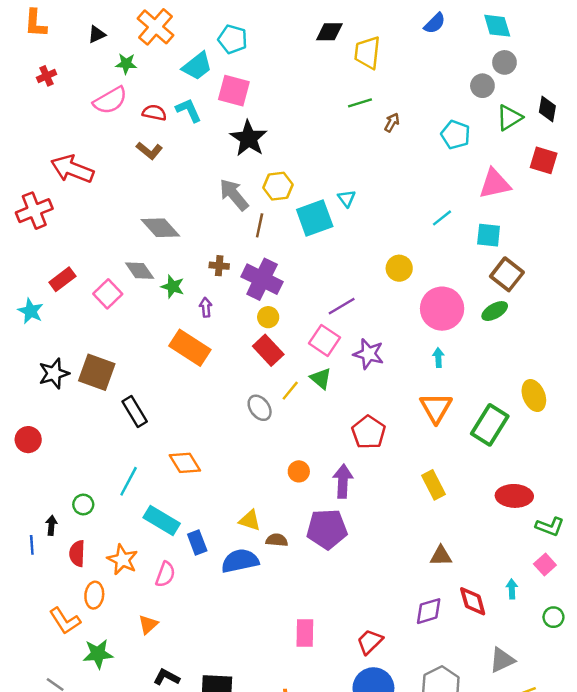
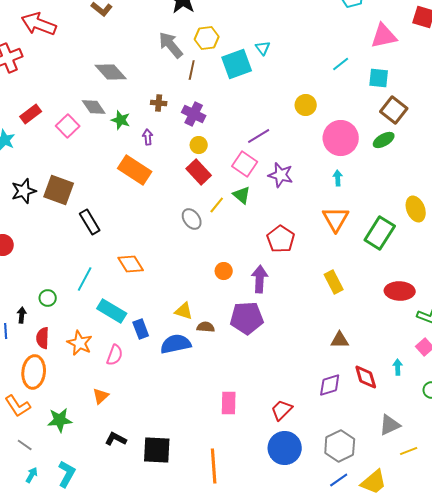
purple cross: (262, 279) -> (194, 114), size x0.7
orange ellipse: (94, 595) -> (34, 372), moved, size x1.5
orange L-shape: (65, 621) -> (18, 406), moved

